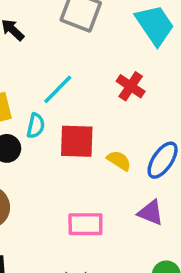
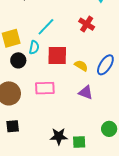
purple triangle: (151, 213) -> (86, 92), moved
pink rectangle: (85, 224) -> (45, 88), moved

